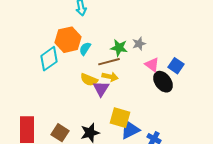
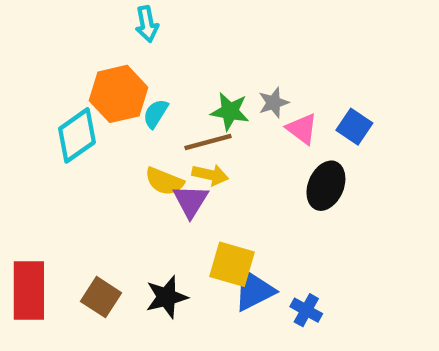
pink triangle: (152, 65) -> (302, 129), moved
blue square: (176, 66) -> (354, 127), moved
black ellipse: (163, 82) -> (326, 186), turned 60

